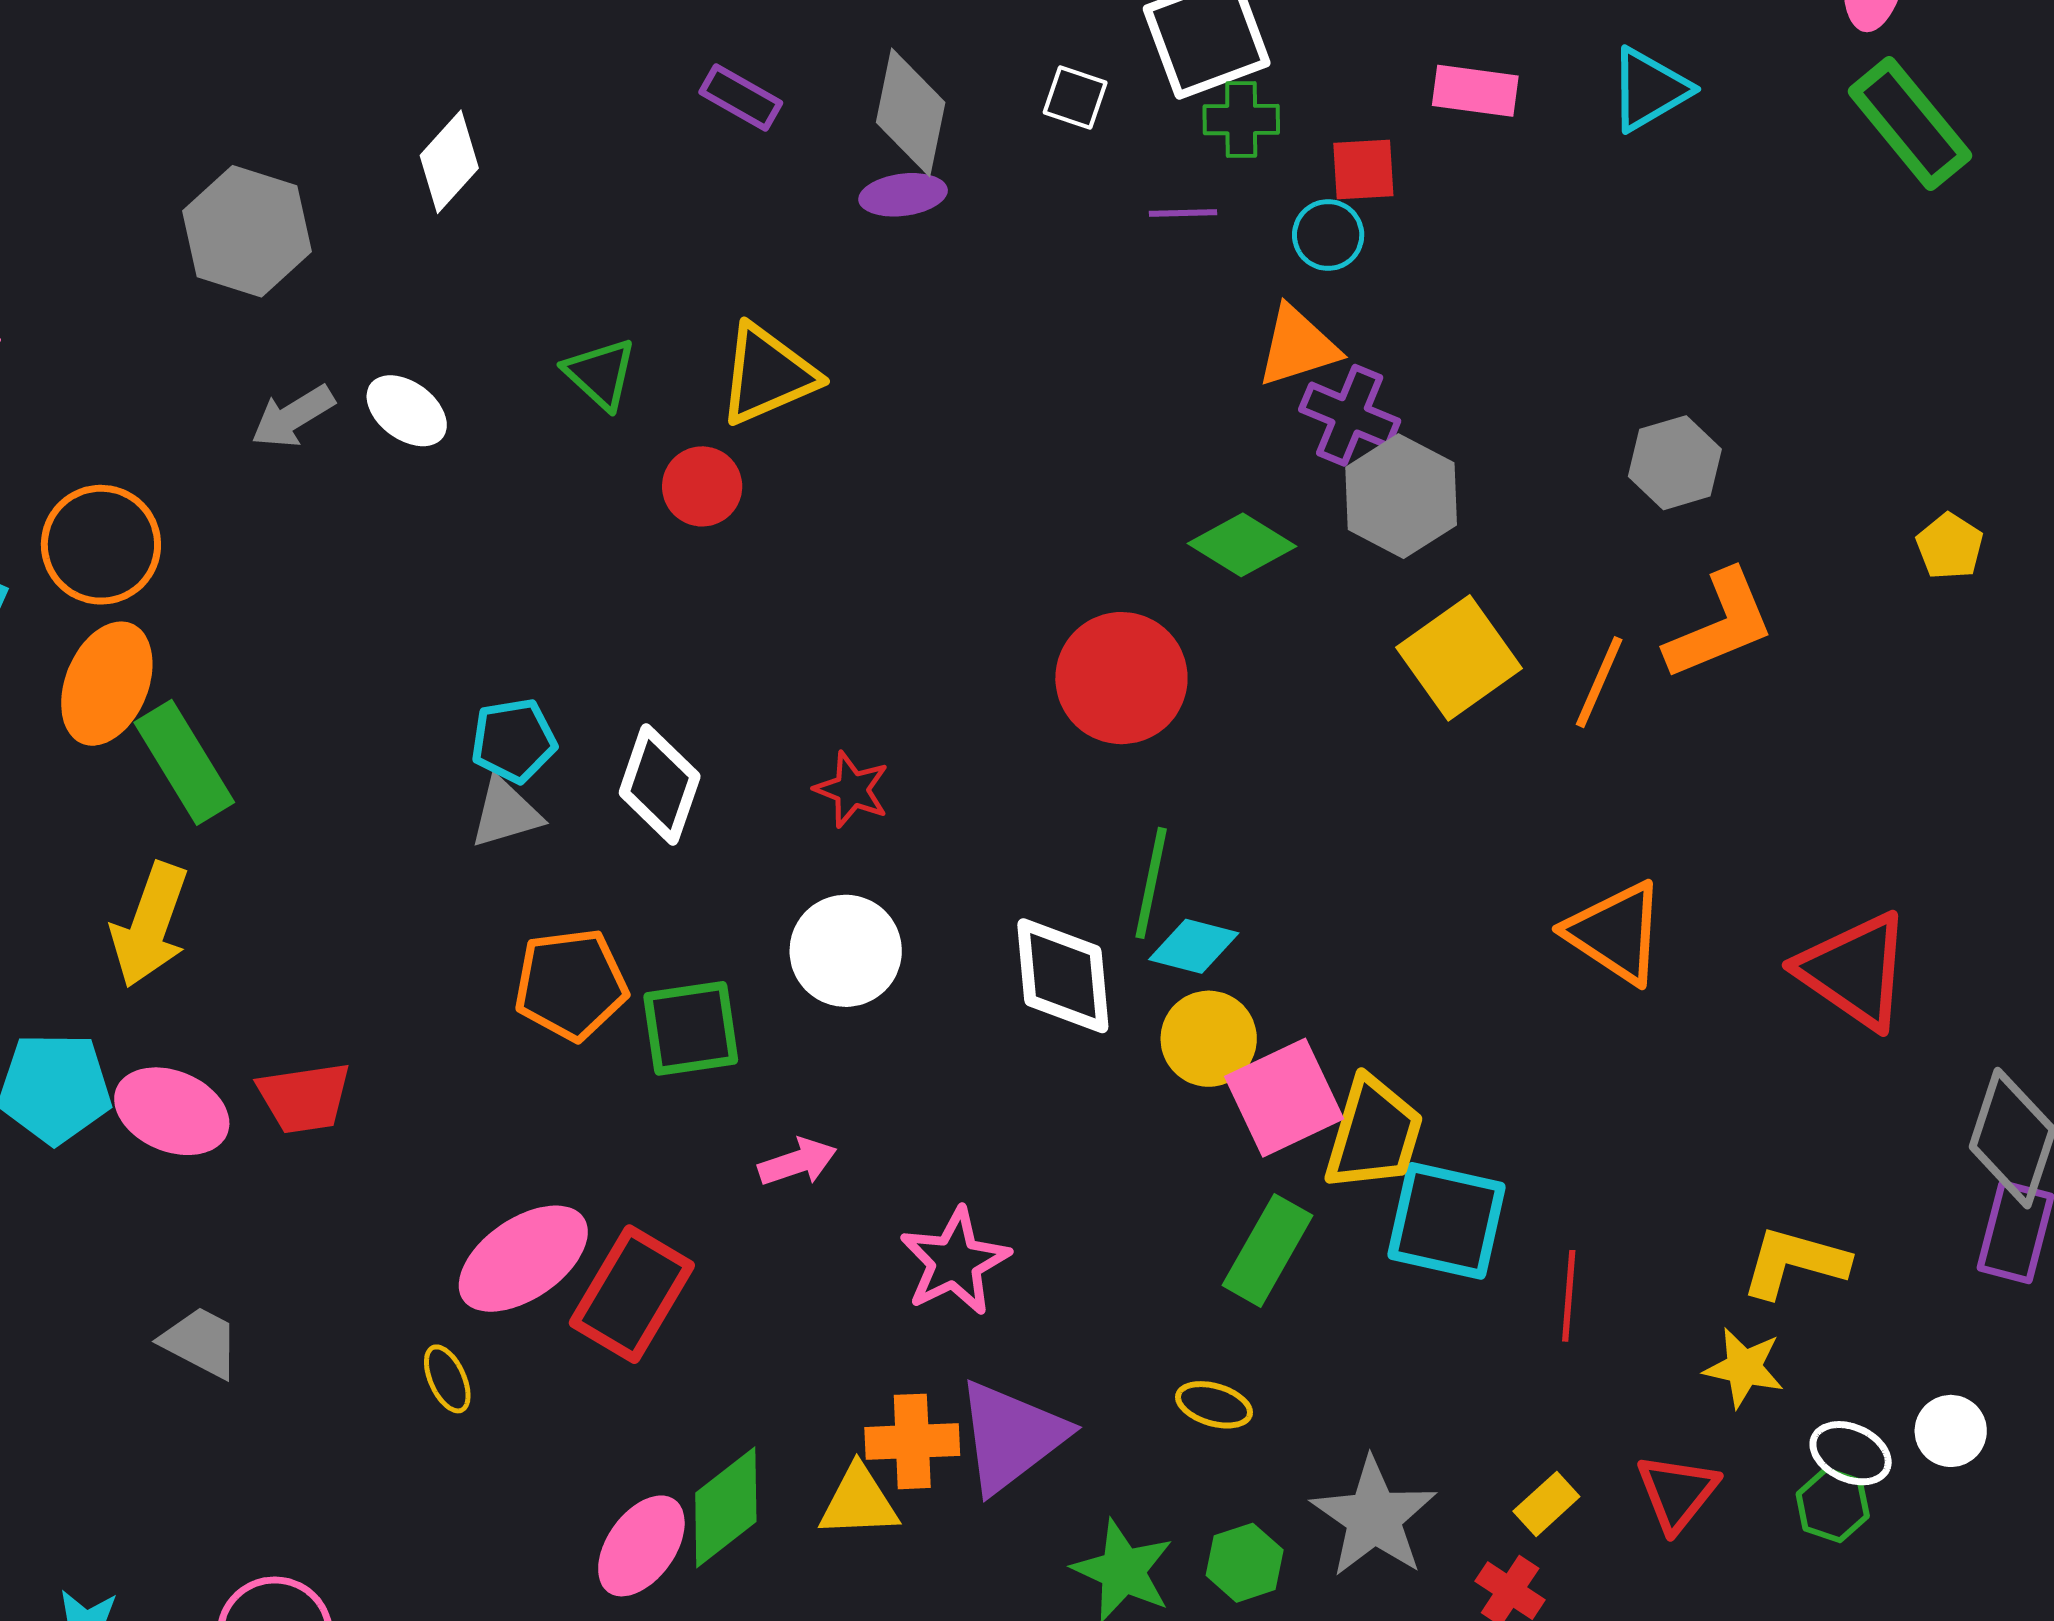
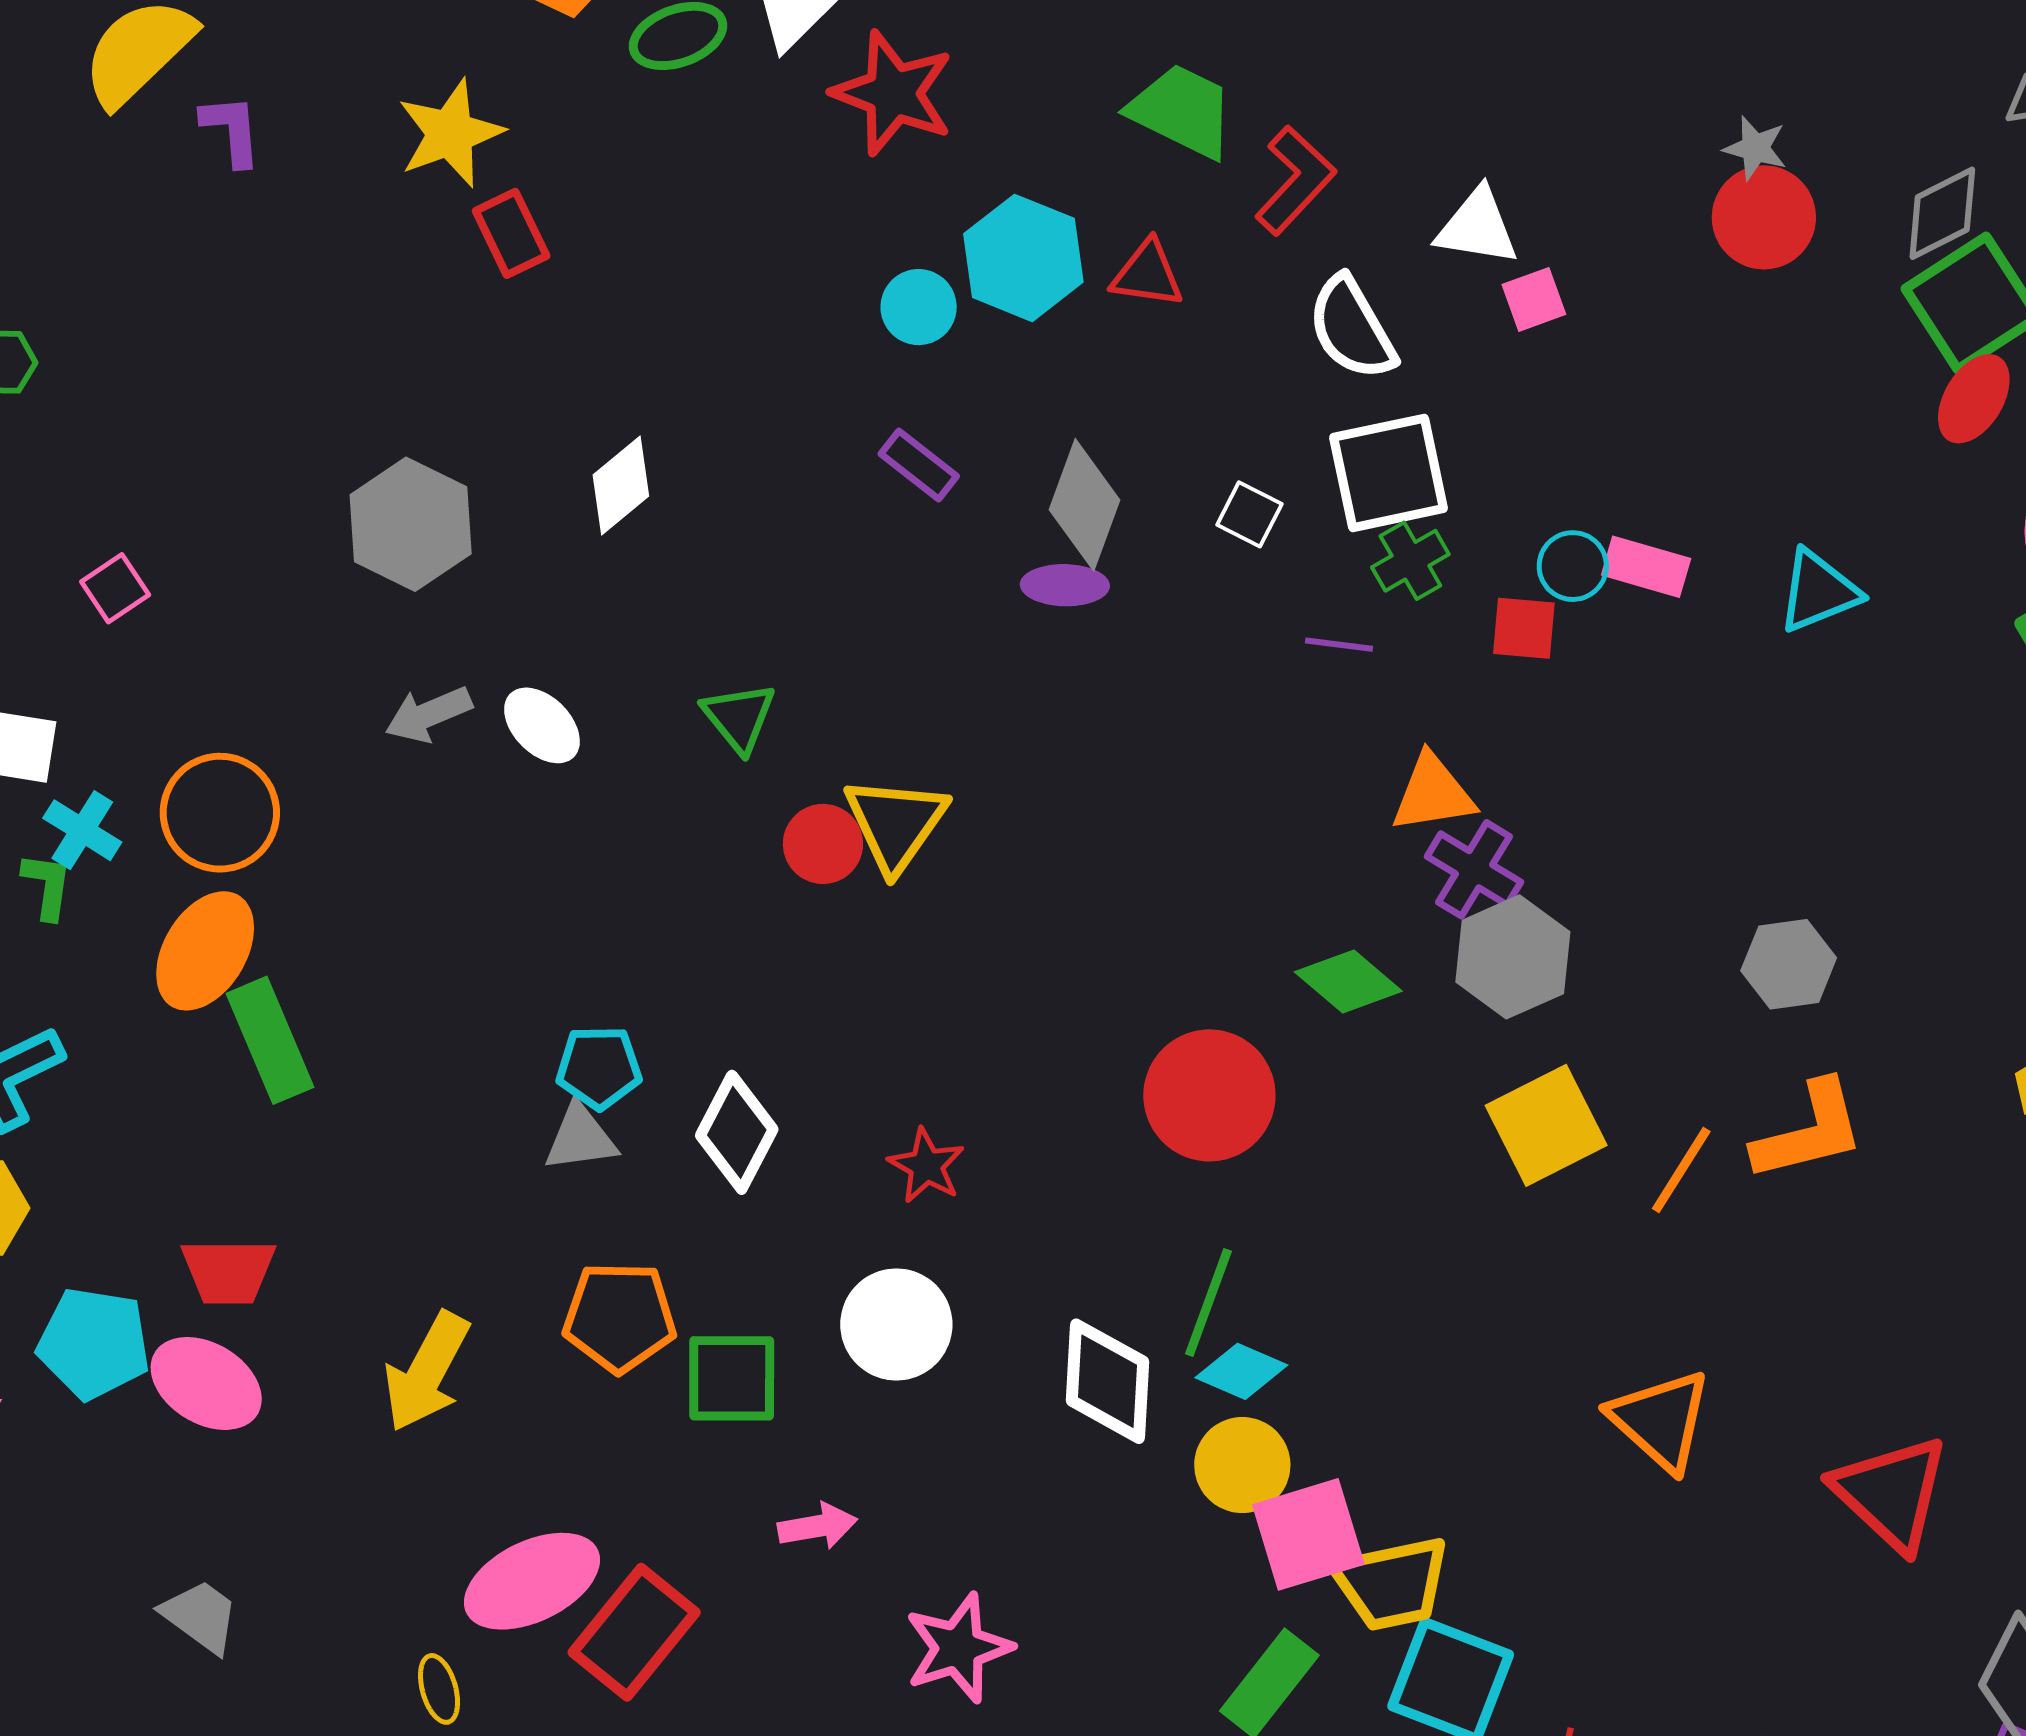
green cross: (1241, 120) -> (1410, 561), turned -38
cyan circle: (1328, 235) -> (1573, 566), moved
yellow triangle: (767, 375) -> (896, 824), moved, turned -40
yellow arrow: (150, 925) -> (427, 1372), moved
red trapezoid: (304, 1098) -> (228, 1271), moved
yellow trapezoid: (1374, 1134) -> (1392, 1584), turned 53

